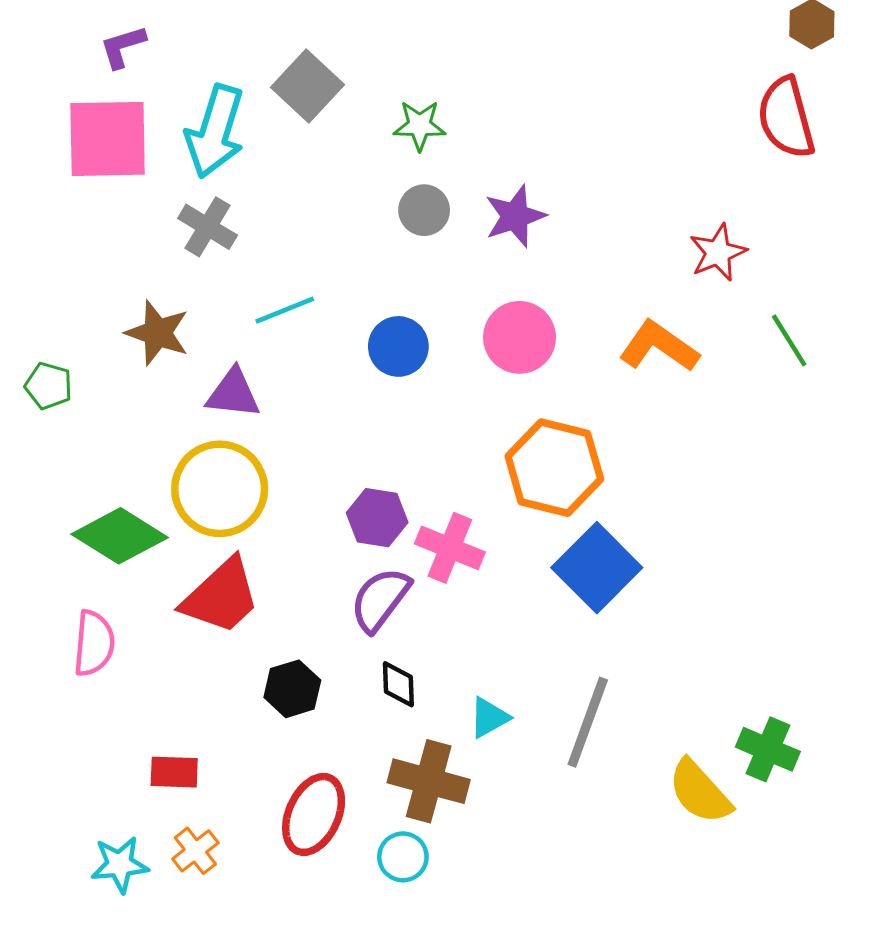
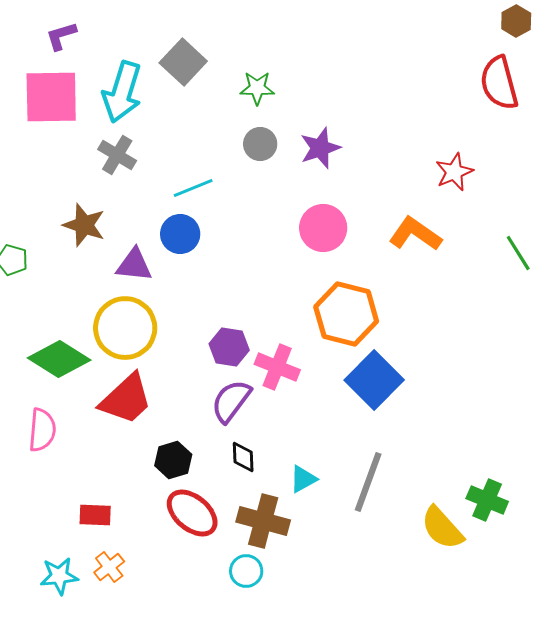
cyan line: (285, 310) -> (193, 188), moved
green line: (789, 340) -> (518, 253), moved
blue circle: (398, 346) -> (180, 234), moved
red ellipse: (314, 814) -> (192, 513), moved, turned -74

